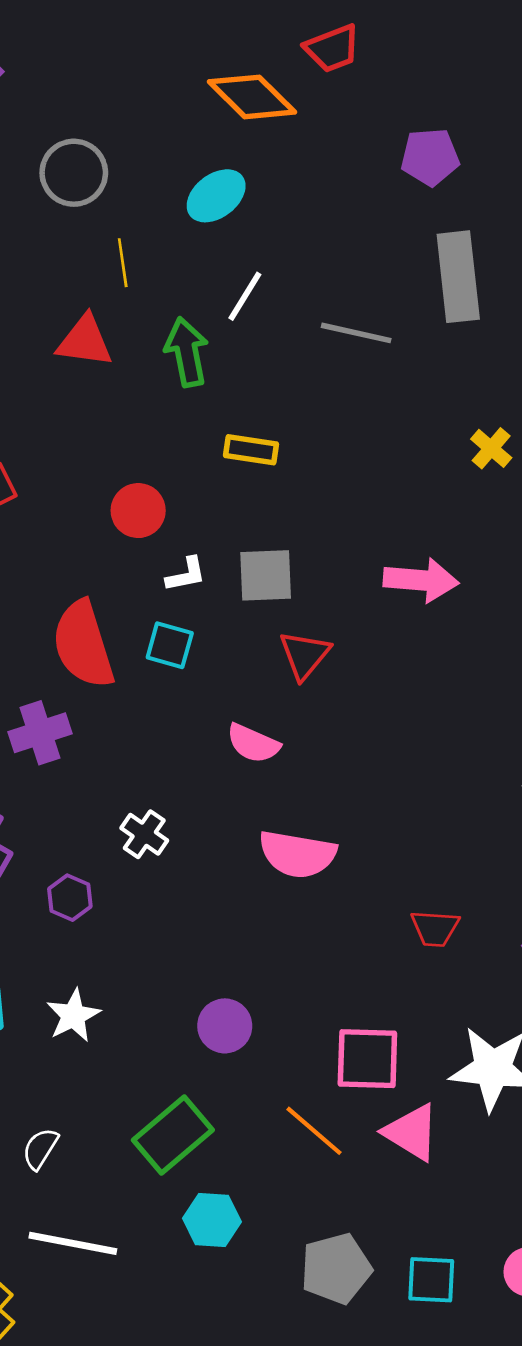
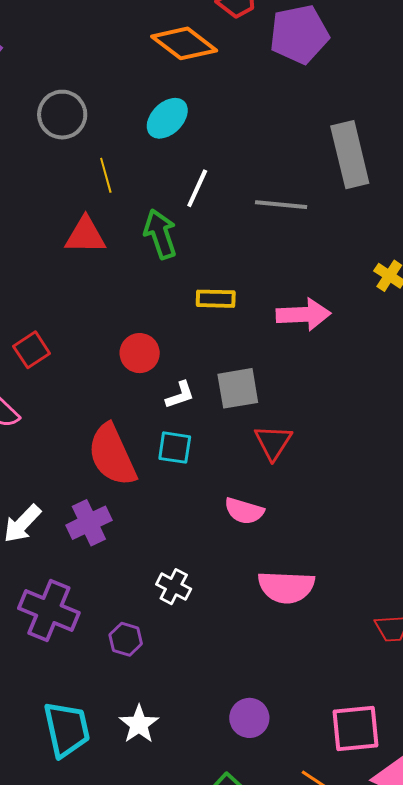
purple pentagon: (430, 157) -> (299, 34), moved, size x1.4
pink arrow: (421, 580) -> (303, 314), moved

